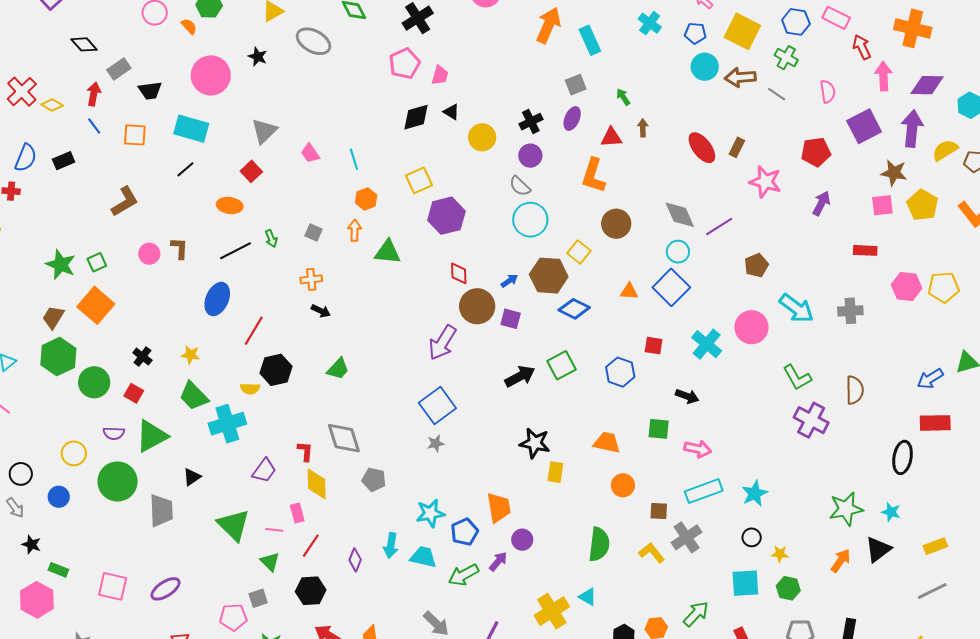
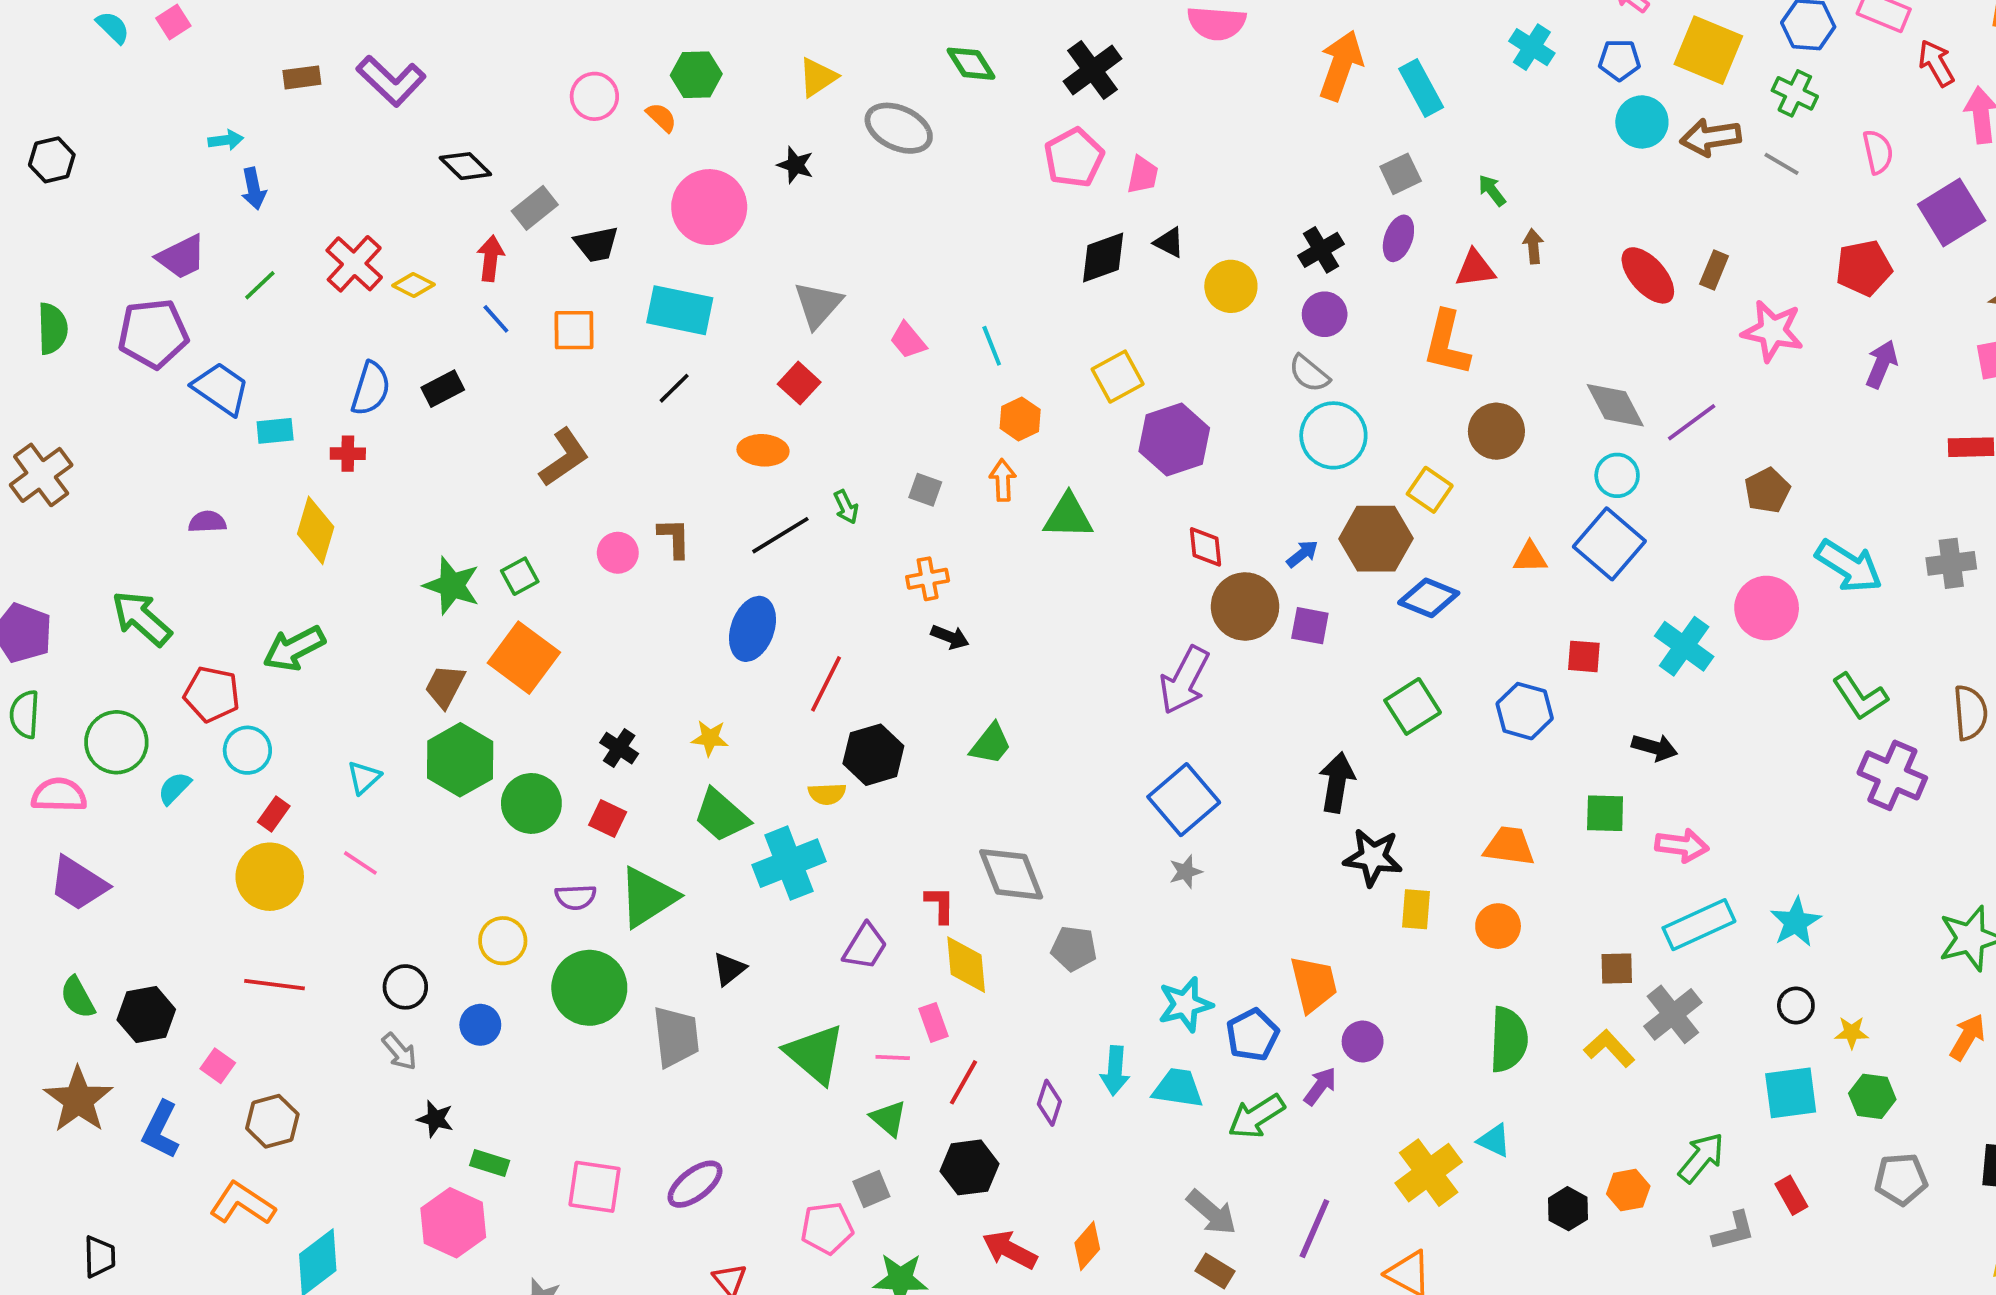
black arrow: (520, 376) -> (1337, 782), moved, turned -48
orange circle: (623, 485) -> (1498, 926), moved

